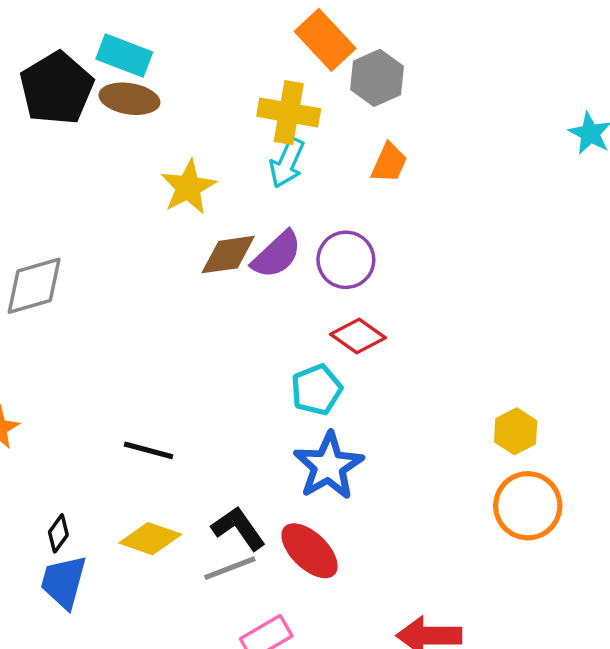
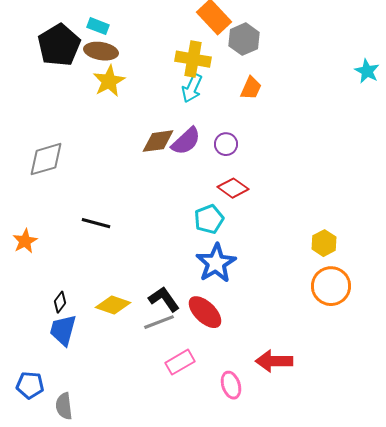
cyan rectangle: (124, 55) -> (98, 26), size x0.7
yellow star: (188, 187) -> (109, 81), moved
purple circle: (346, 260) -> (226, 144), size x0.7
black line: (148, 450) -> (96, 223), moved

